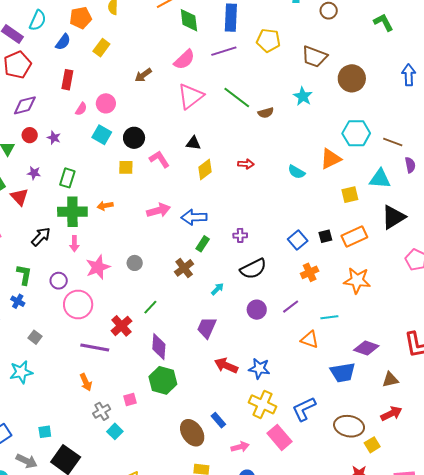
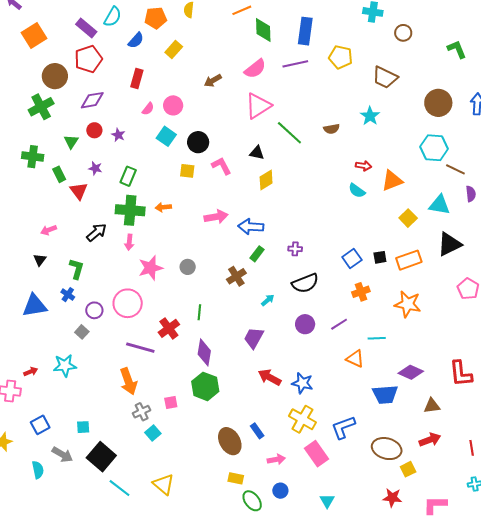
brown circle: (352, 78) -> (438, 103), moved
green line: (237, 97) -> (289, 133), moved
cyan hexagon: (356, 133) -> (434, 148), moved
red arrow: (246, 164) -> (364, 166), moved
yellow square: (350, 195) -> (408, 218), turned -36
purple circle: (59, 281) -> (94, 310), moved
green line: (150, 307) -> (199, 312), turned -42
orange arrow: (86, 382) -> (128, 381), size x1.5

